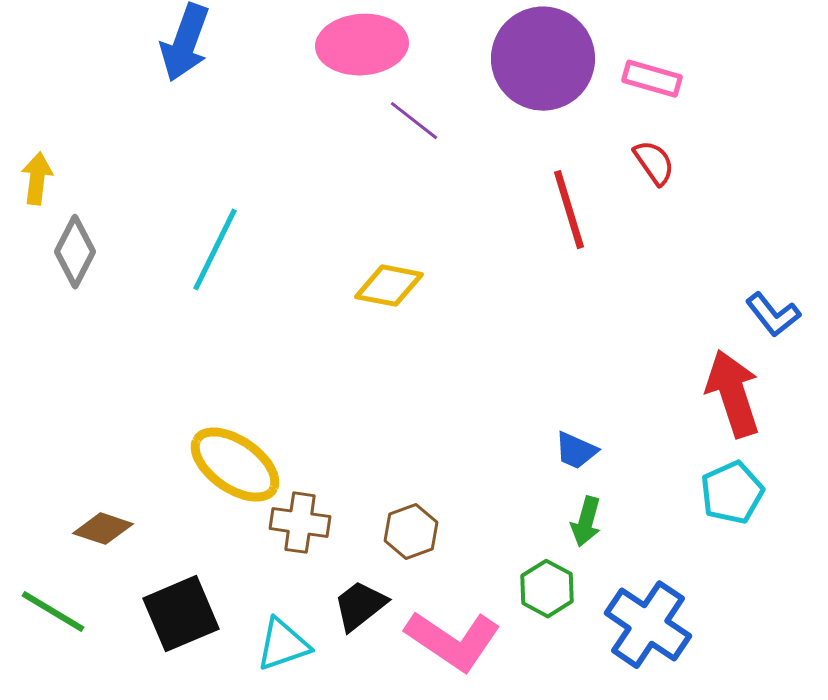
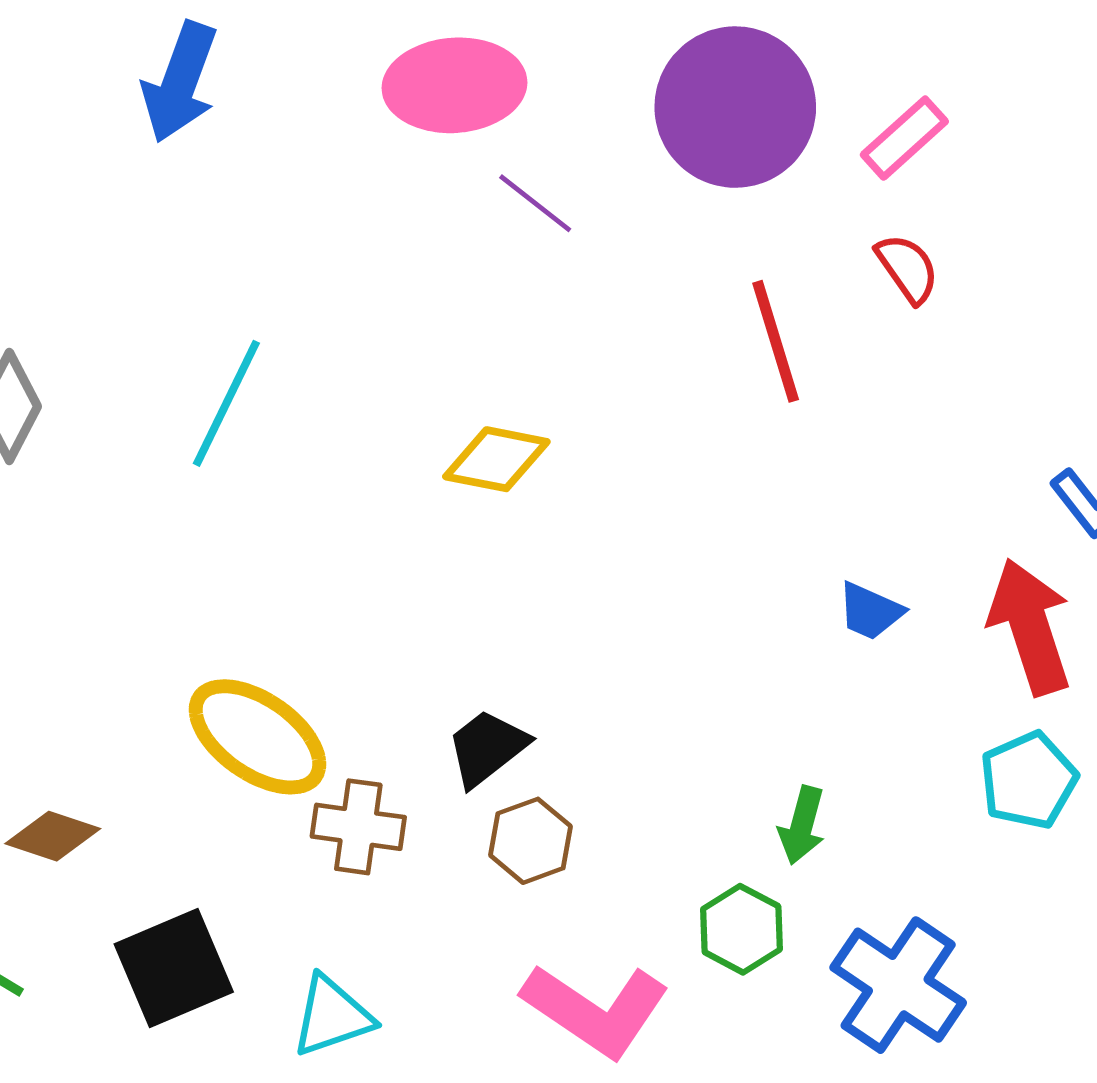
pink rectangle: (652, 79) -> (904, 138), turned -58
blue trapezoid: (576, 451) -> (870, 611), moved
black trapezoid: (360, 606) -> (487, 748), moved

